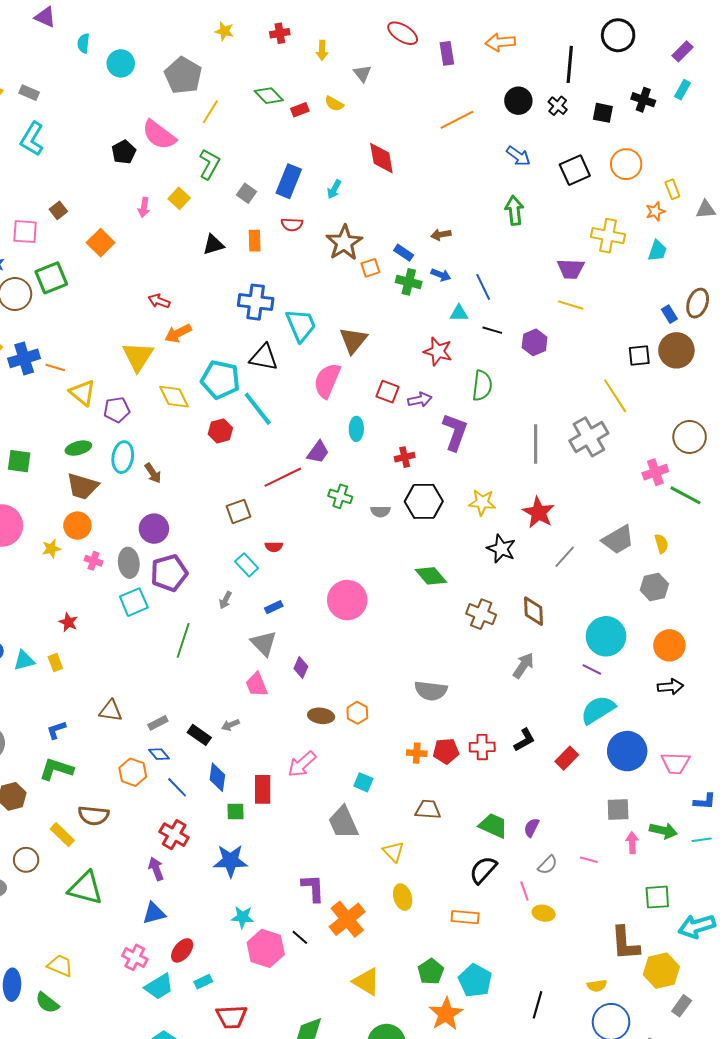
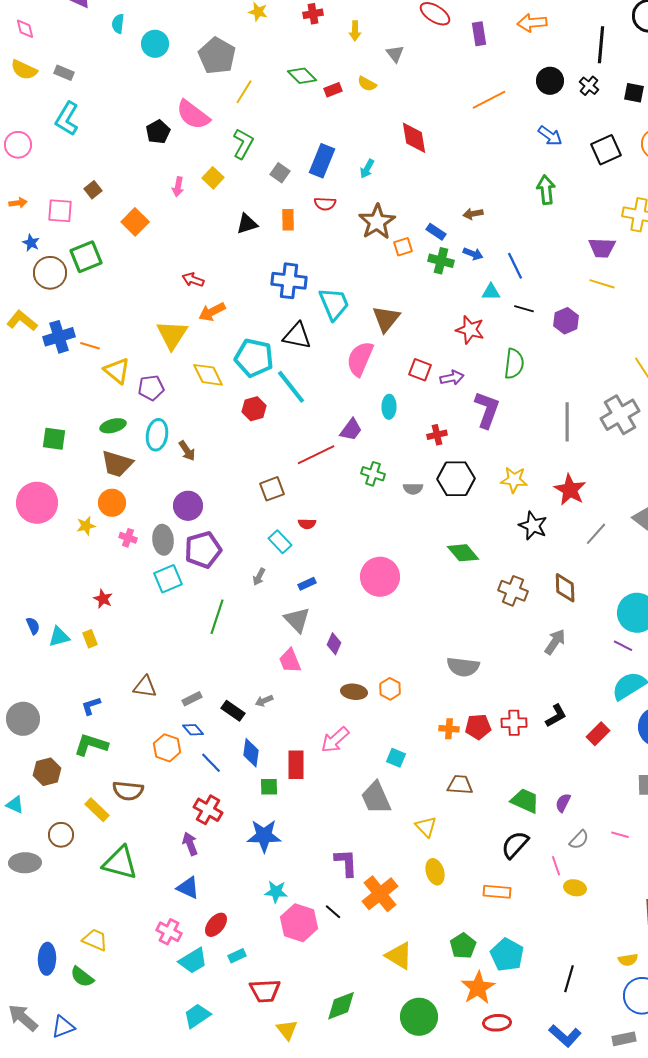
blue triangle: (154, 913) -> (188, 888), turned 40

